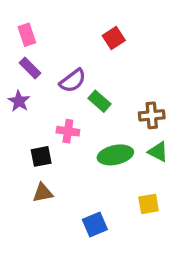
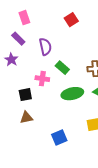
pink rectangle: (27, 35) -> (24, 18), moved
purple semicircle: (73, 81) -> (45, 47), turned -66
green rectangle: (100, 101) -> (62, 68), moved

